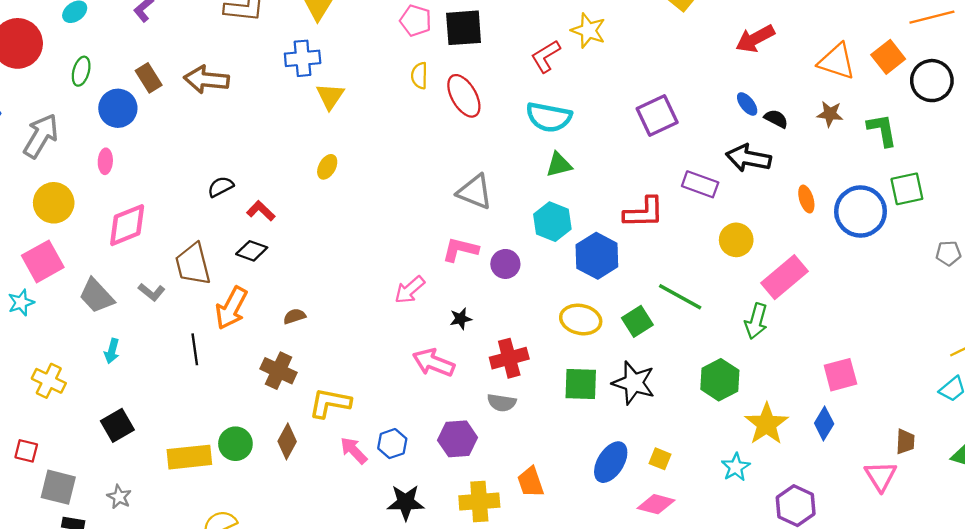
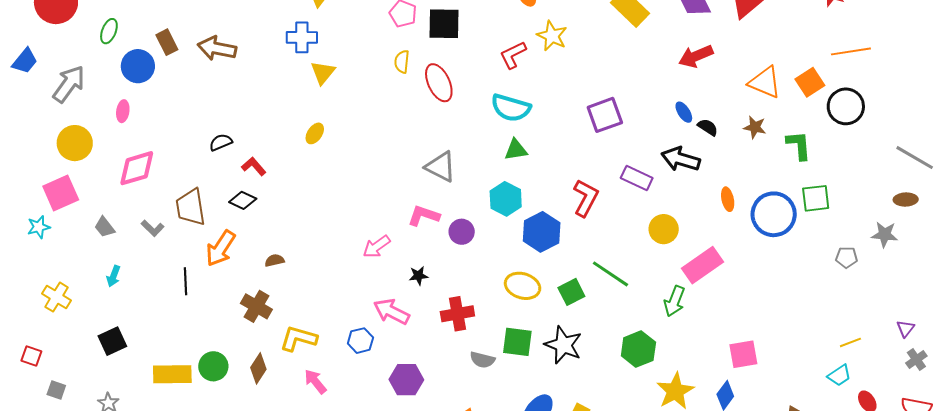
red L-shape: (644, 212) -> (586, 198), turned -66
gray trapezoid: (97, 296) -> (105, 227), size x0.7
gray semicircle: (502, 403) -> (482, 360), moved
blue hexagon: (392, 444) -> (360, 341), moved
gray square: (58, 487) -> (56, 390), size x0.6

